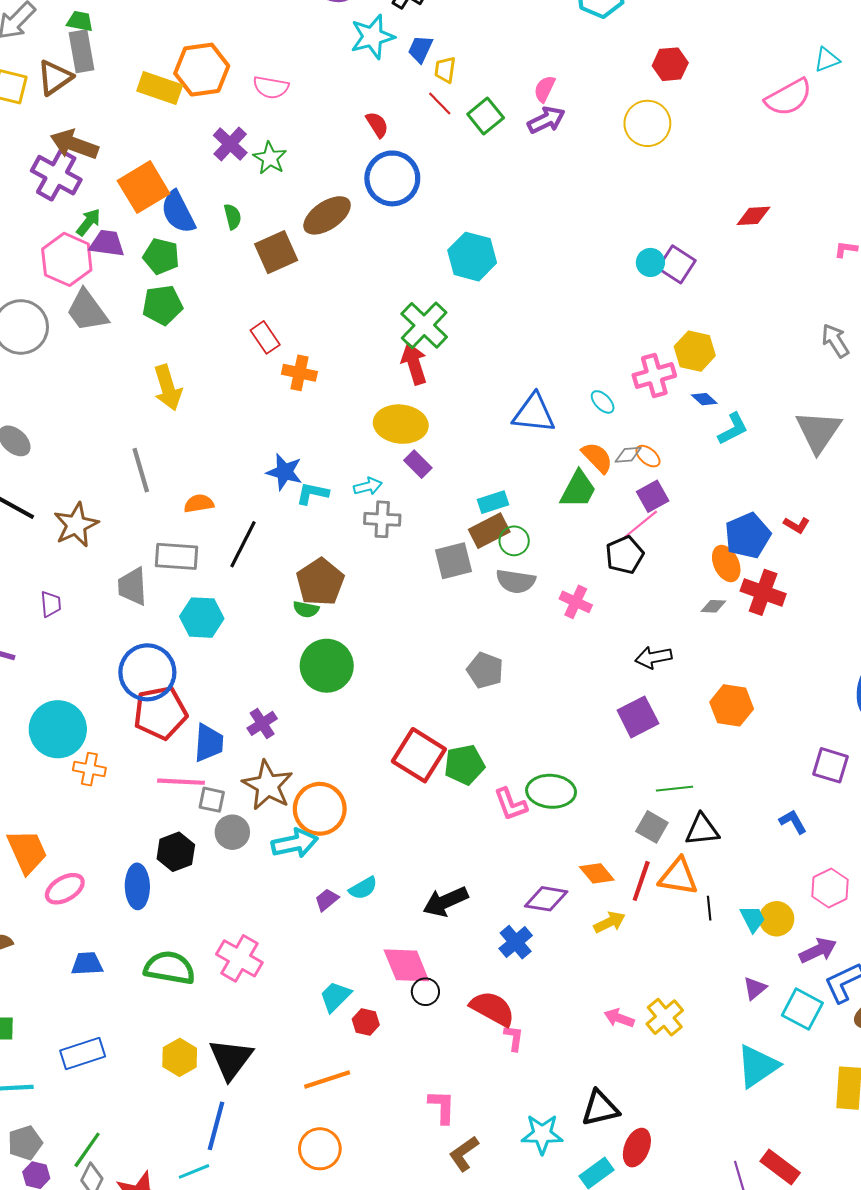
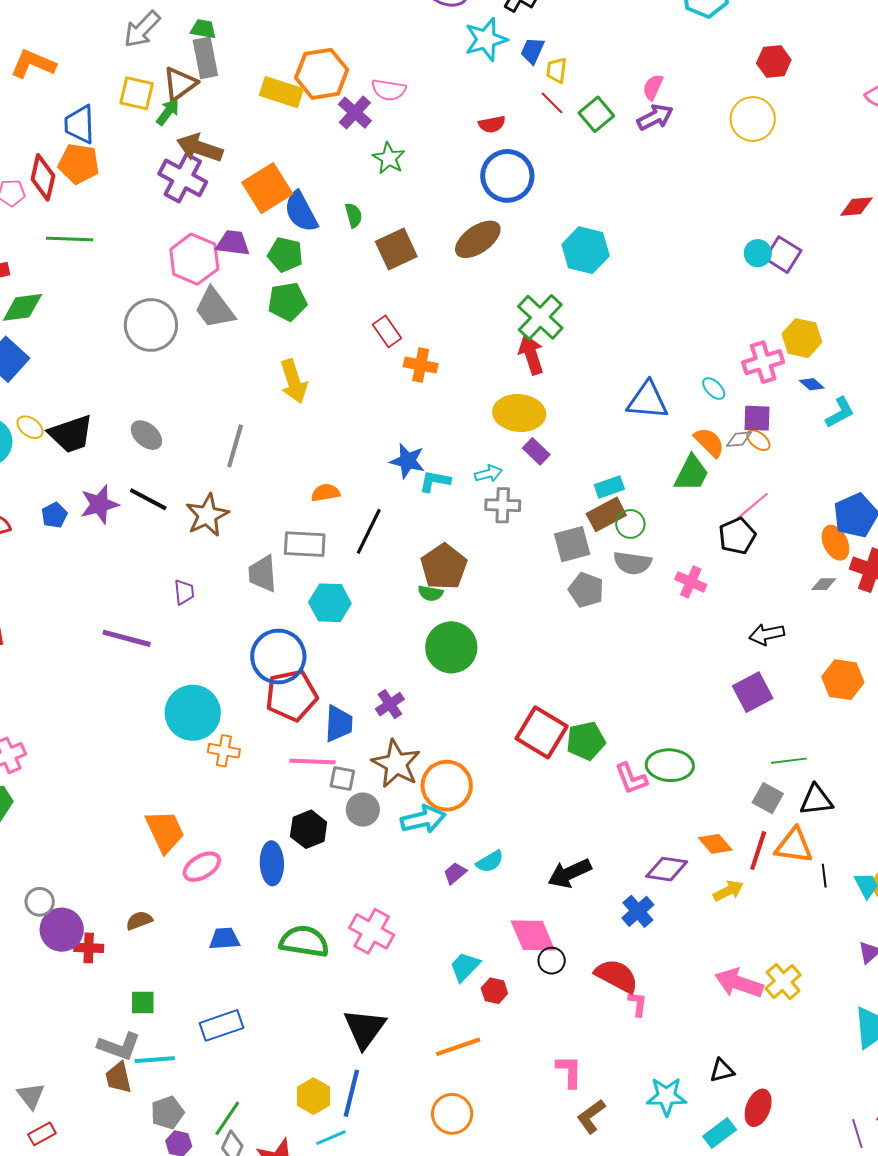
red semicircle: (377, 125) -> (492, 124), turned 112
purple cross: (230, 144) -> (355, 113), moved
brown ellipse: (327, 215) -> (478, 239), moved
green arrow: (88, 222) -> (168, 112), moved
gray line: (141, 470) -> (235, 446), moved, turned 33
purple square: (653, 496) -> (757, 418), moved, turned 32
gray pentagon: (485, 670) -> (586, 590), moved
pink arrow: (619, 1018) -> (739, 983), size x1.6
yellow hexagon: (180, 1057) -> (313, 1096), moved
black triangle: (600, 1108) -> (722, 1070), size x0.7

